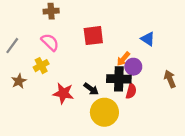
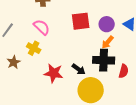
yellow cross: (41, 66) -> (34, 48), turned -32
purple circle: (133, 67) -> (107, 24), moved
red semicircle: (131, 91) -> (124, 71), moved

